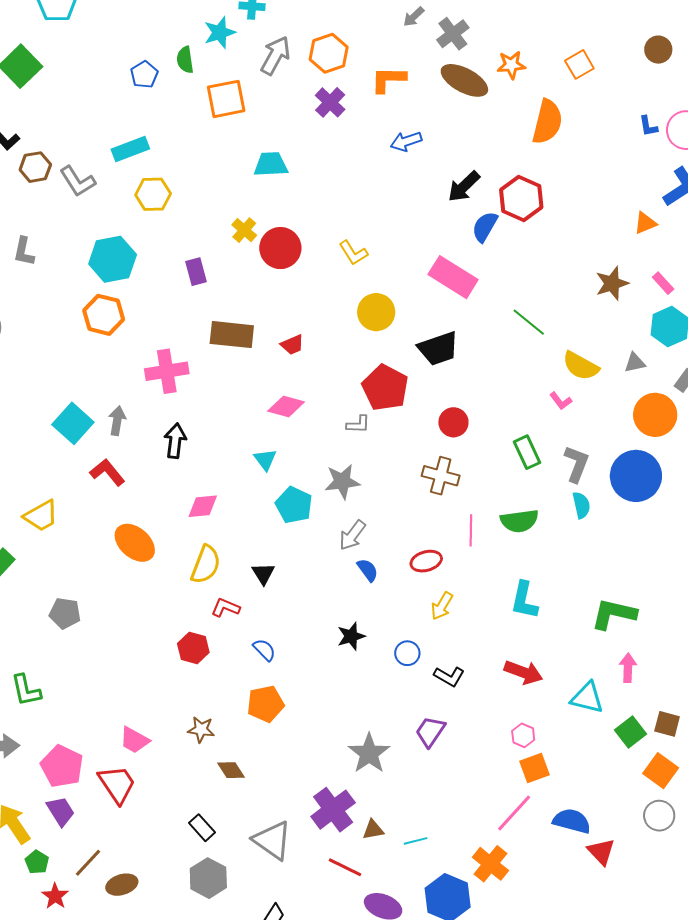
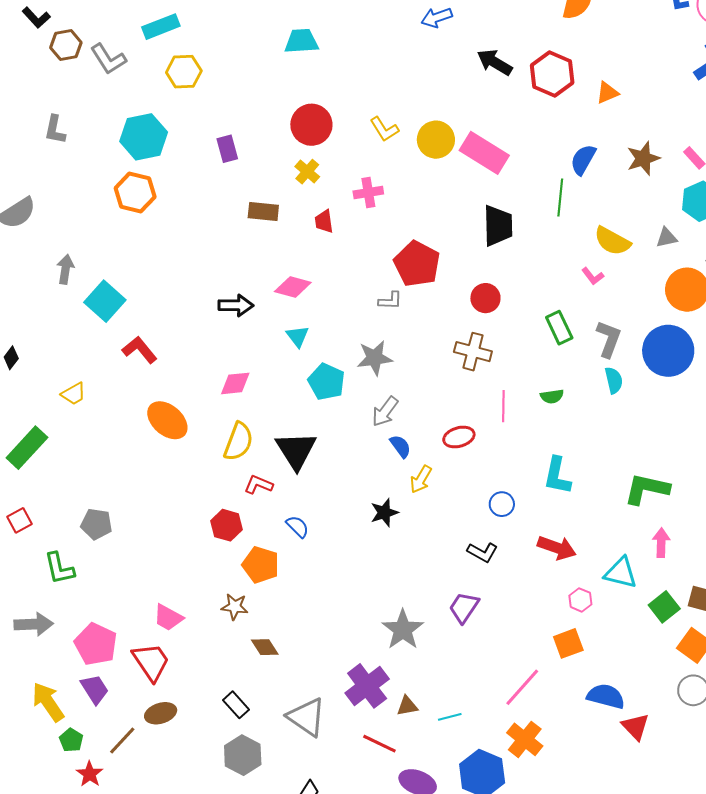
black arrow: (464, 187) -> (495, 62), turned 75
orange triangle: (645, 223) -> (607, 93), moved
blue semicircle: (485, 227) -> (583, 160), moved
yellow cross: (244, 230) -> (307, 172), moved
yellow circle: (376, 312) -> (436, 140), moved
green line: (529, 322) -> (560, 198), turned 57
brown rectangle: (232, 335) -> (263, 212), size x0.7
red trapezoid: (292, 345) -> (324, 221), turned 105
black trapezoid: (438, 348) -> (498, 226), moved, turned -72
pink cross: (167, 371) -> (368, 192), moved, size x0.7
pink diamond: (286, 407) -> (293, 287), moved
gray arrow: (117, 421) -> (65, 269), moved
black arrow: (175, 441) -> (236, 305), moved, turned 84
yellow trapezoid: (41, 516) -> (74, 394), size x0.7
green semicircle: (519, 521) -> (552, 396), size x0.6
black triangle: (263, 574) -> (296, 450), size x1.8
yellow arrow: (442, 606) -> (421, 479), moved
gray pentagon: (65, 613) -> (96, 524), moved
blue circle: (407, 653) -> (502, 504), moved
orange pentagon: (265, 704) -> (261, 565), moved, turned 30
pink hexagon: (523, 735) -> (580, 600), moved
pink line: (514, 813) -> (522, 687), moved
brown ellipse: (122, 885) -> (161, 713), moved

